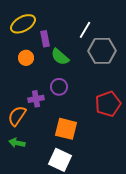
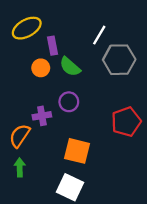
orange circle: (26, 58) -> (41, 68), moved
green arrow: (17, 143) -> (20, 167), turned 77

